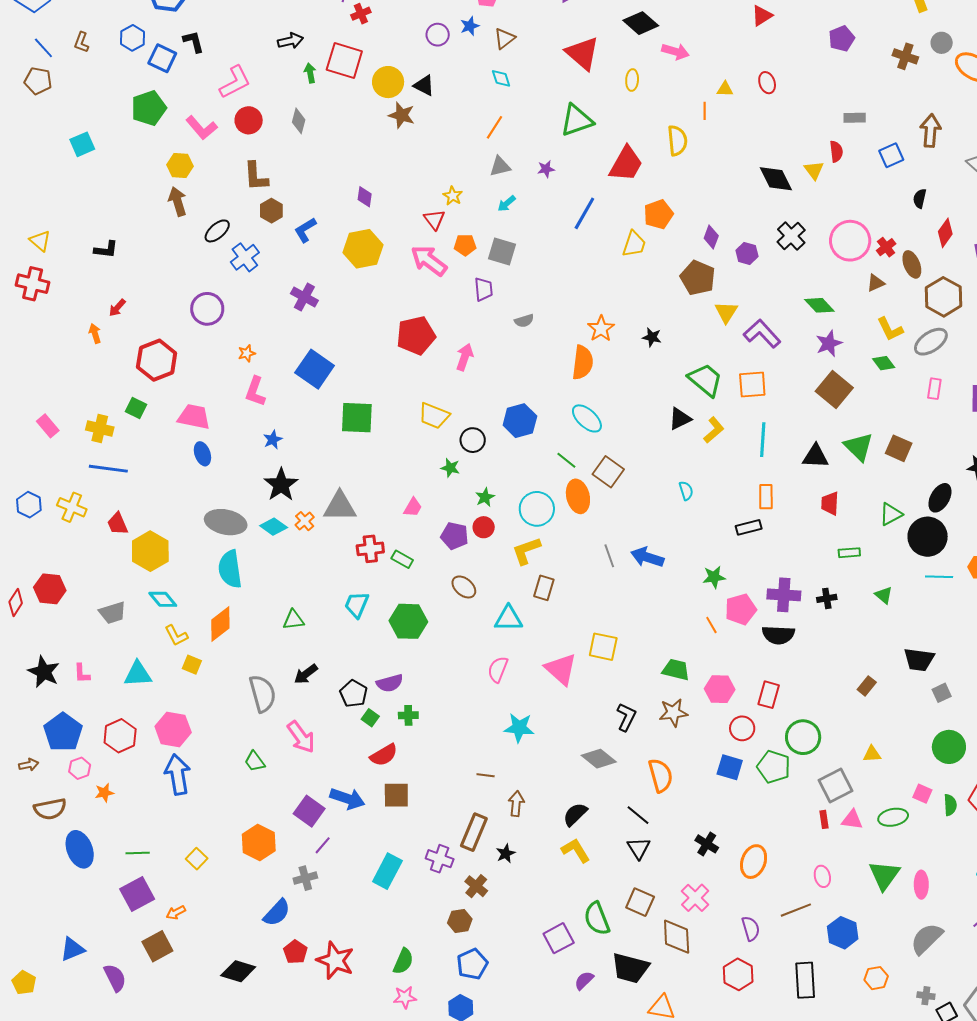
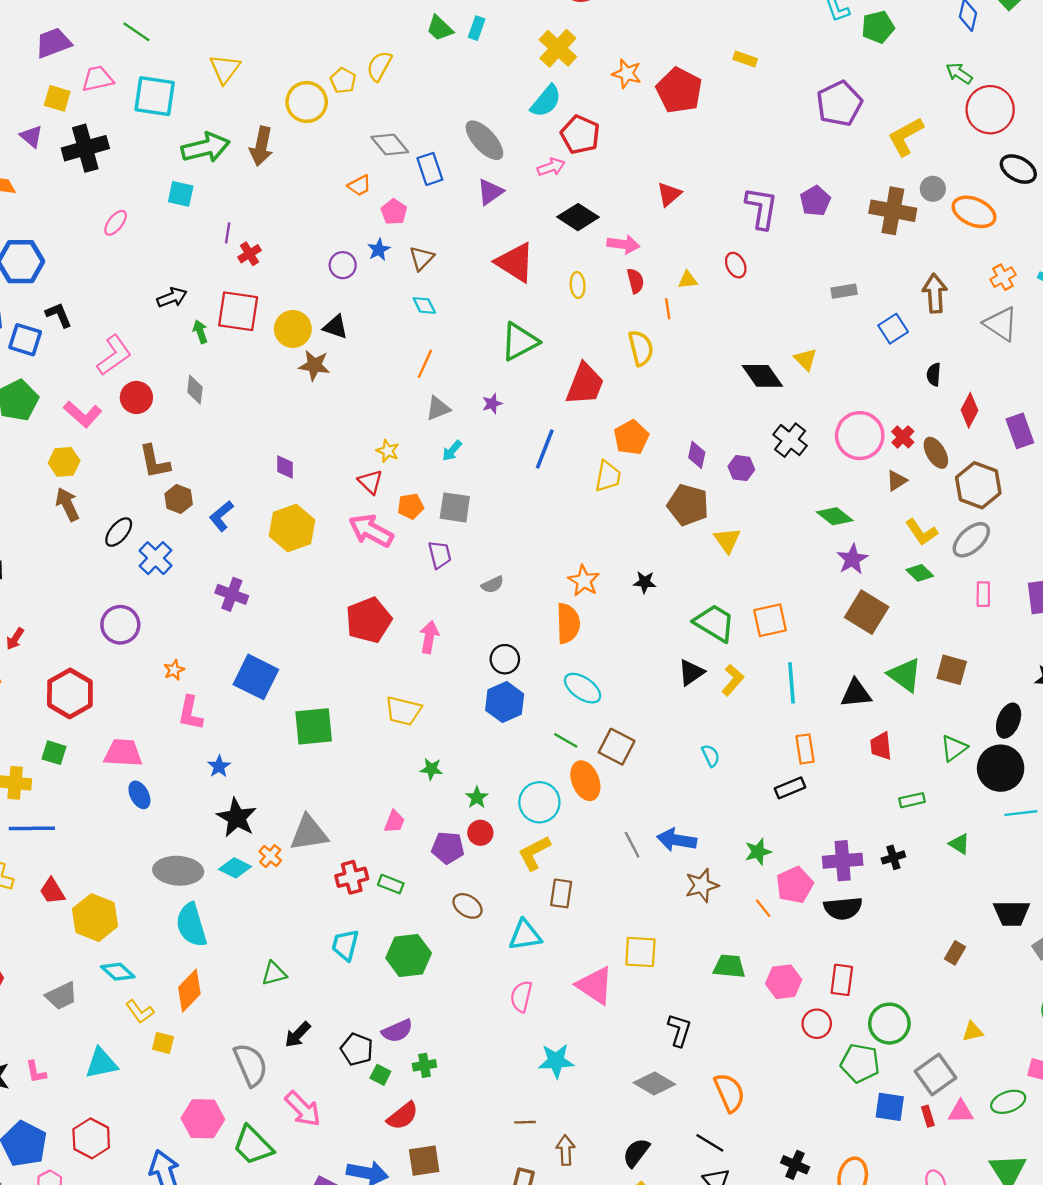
red triangle: (762, 16) -> (669, 194), moved
brown cross: (905, 56) -> (893, 211), size x1.5
red semicircle: (836, 152) -> (635, 281), moved
purple L-shape: (762, 334) -> (761, 208), moved, turned 60
black circle: (473, 440) -> (505, 659), moved
brown star: (673, 713) -> (702, 885), moved
pink hexagon: (173, 729) -> (203, 1119), moved
green trapezoid: (255, 761) -> (253, 1145), size x1.6
blue square: (730, 767) -> (890, 1107), moved

